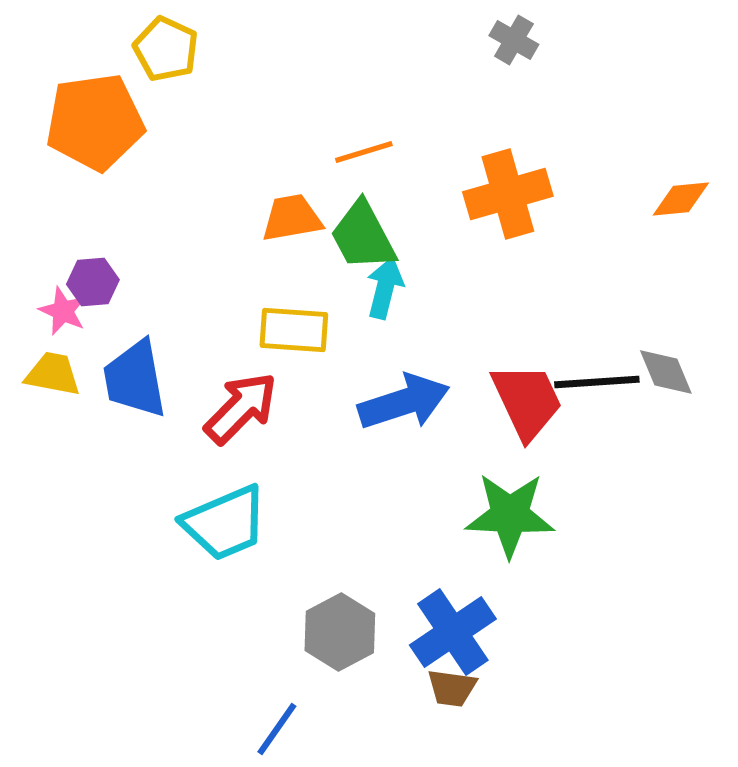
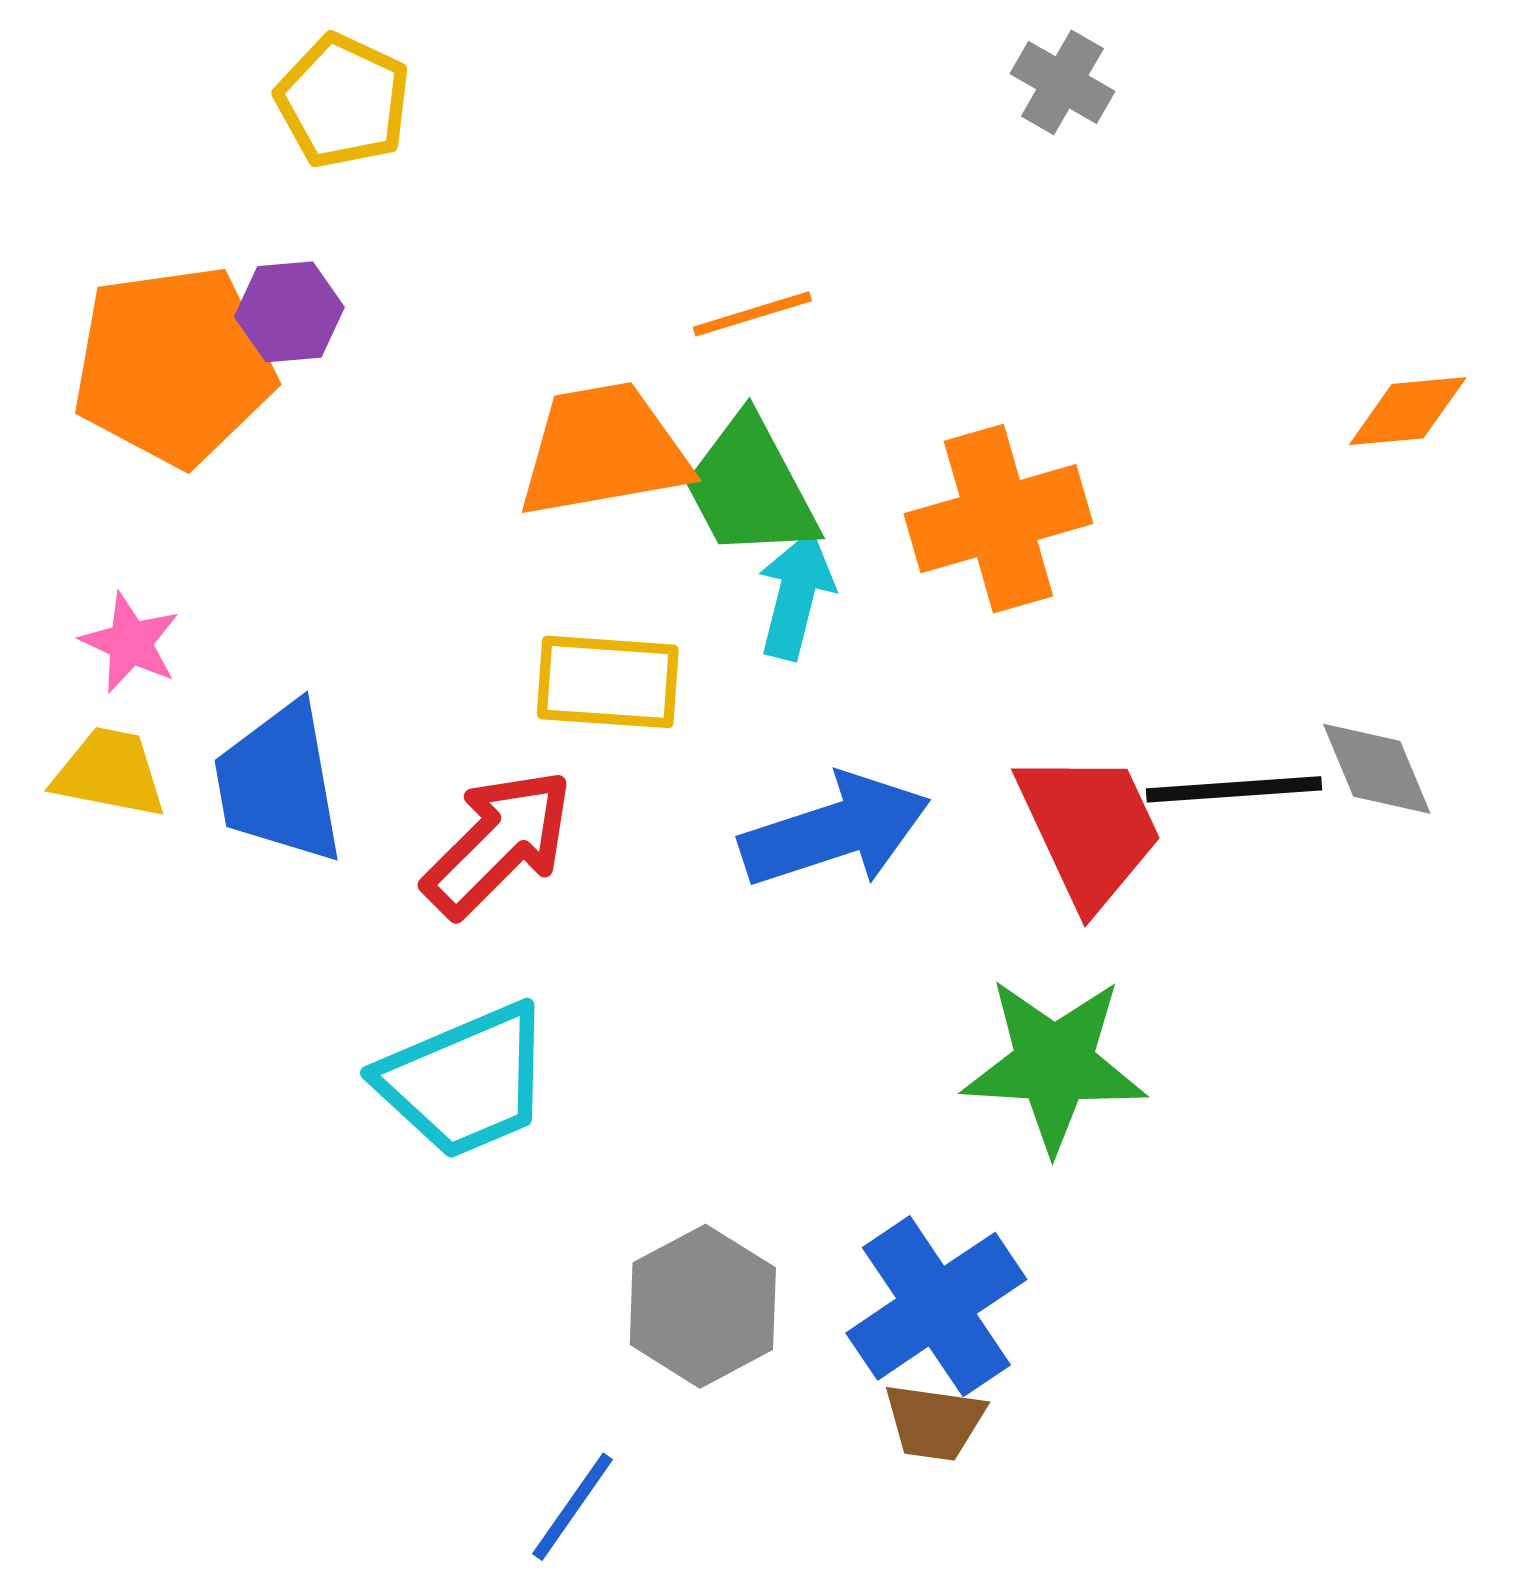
orange pentagon: (95, 122) -> (174, 366), moved
orange cross: (508, 194) -> (998, 519), moved
orange trapezoid: (292, 218) -> (604, 450), size x1.4
purple hexagon: (93, 282) -> (289, 312), moved

